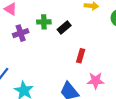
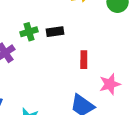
black rectangle: (64, 28) -> (55, 32), turned 48

